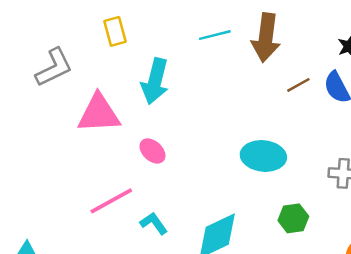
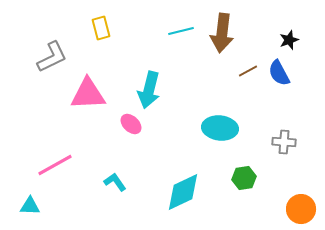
cyan arrow: (155, 81) -> (149, 90), moved
pink line: (111, 201) -> (55, 165), moved
cyan L-shape: (154, 223) -> (115, 182), moved

